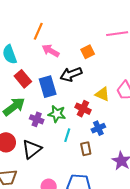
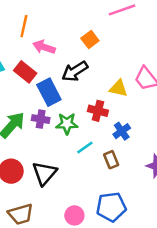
red rectangle: (23, 79) -> (25, 72), moved
purple cross: (37, 119) -> (41, 119), moved
cyan line: (67, 135) -> (85, 147), turned 48

